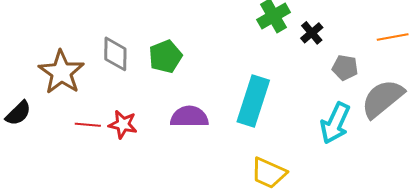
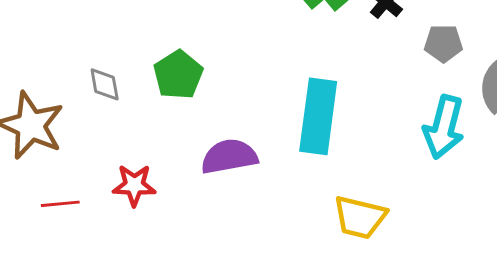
gray diamond: (115, 54) -> (105, 84), size x0.7
red line: (88, 125) -> (60, 204), moved

